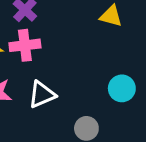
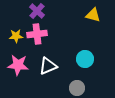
cyan circle: (122, 88) -> (85, 59), moved

